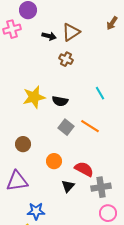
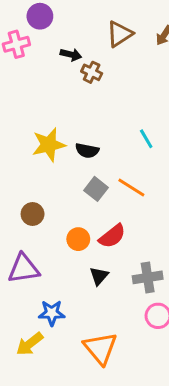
brown triangle: (71, 32) -> (120, 34), moved
brown cross: (66, 59) -> (92, 72), moved
red semicircle: (84, 169) -> (112, 236), moved, turned 114

